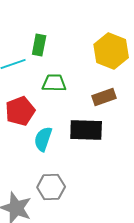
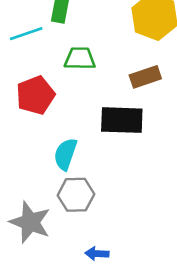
cyan semicircle: (43, 139) -> (65, 154), moved

